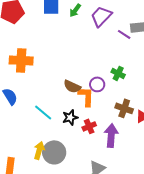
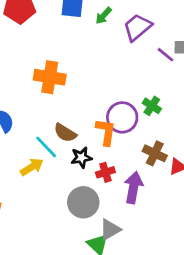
orange cross: (21, 60) -> (50, 77), moved
purple circle: (97, 84) -> (122, 117), size x1.5
brown semicircle: (72, 86) -> (65, 133), moved
yellow arrow: (39, 150) -> (32, 167), moved, turned 36
gray circle: (54, 152) -> (83, 202), moved

